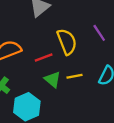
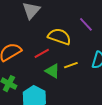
yellow semicircle: (67, 42) -> (59, 37), turned -40

